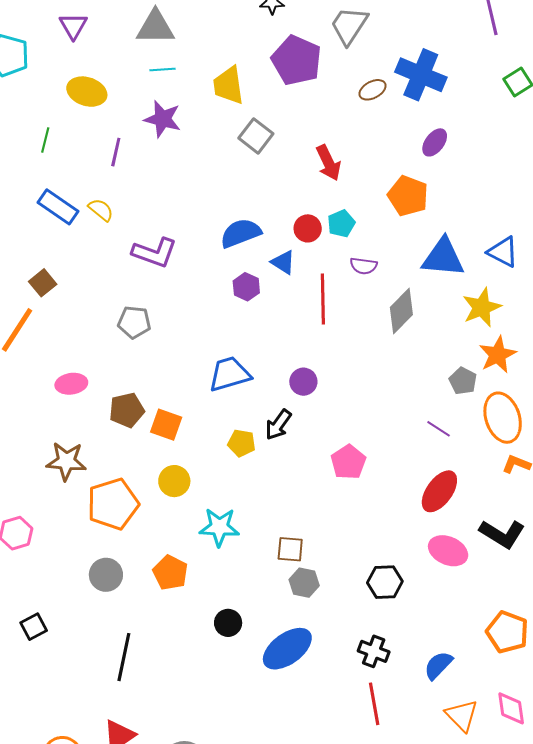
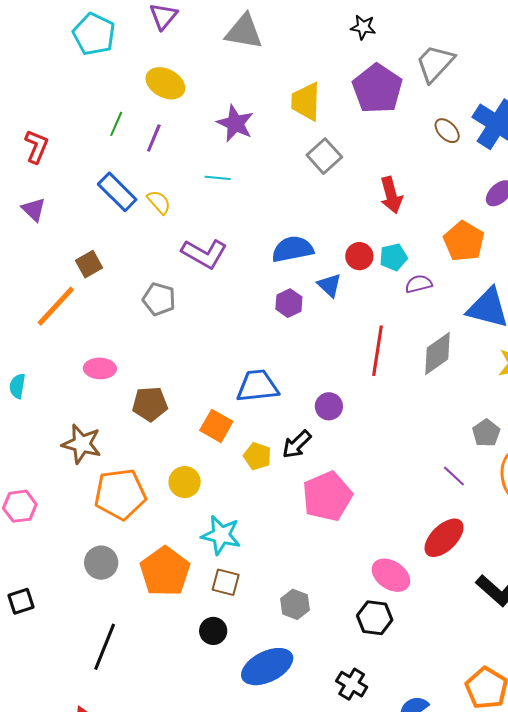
cyan line: (162, 70) -> (218, 178), moved
brown ellipse: (373, 90) -> (447, 131), turned 64
purple line: (116, 152) -> (154, 138), moved
purple semicircle: (364, 266) -> (419, 284), moved, turned 148
red line: (323, 299) -> (378, 351), moved
gray pentagon: (134, 322) -> (159, 299), moved
orange square: (166, 425) -> (216, 426), moved
pink pentagon: (348, 462) -> (327, 496), moved, size x1.4
brown square: (290, 549) -> (226, 582), moved
pink ellipse: (448, 551) -> (391, 575), moved
orange pentagon: (170, 573) -> (165, 571), size x1.4

